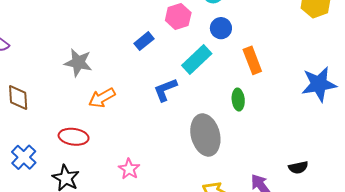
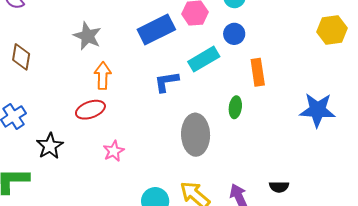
blue rectangle: (144, 41) -> (156, 29), size x1.8
orange arrow: (102, 98) -> (103, 76), turned 108
red ellipse: (74, 137) -> (90, 110), moved, turned -40

